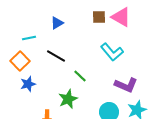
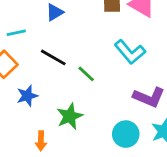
green line: (80, 76) -> (86, 74), moved
blue star: (28, 84) -> (27, 96), moved

